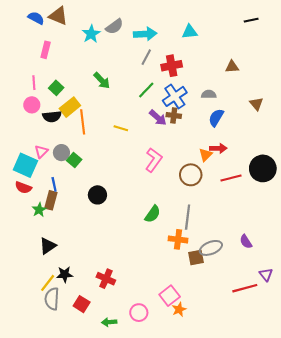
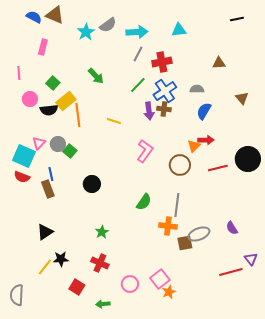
pink line: (34, 83) -> (19, 73), moved
purple arrow: (158, 118) -> (149, 111), turned 42
brown rectangle: (51, 200) -> (48, 189), turned -36
green star: (39, 210) -> (102, 232), moved
gray semicircle: (52, 299) -> (17, 295), moved
pink circle: (139, 313) -> (130, 284), moved

